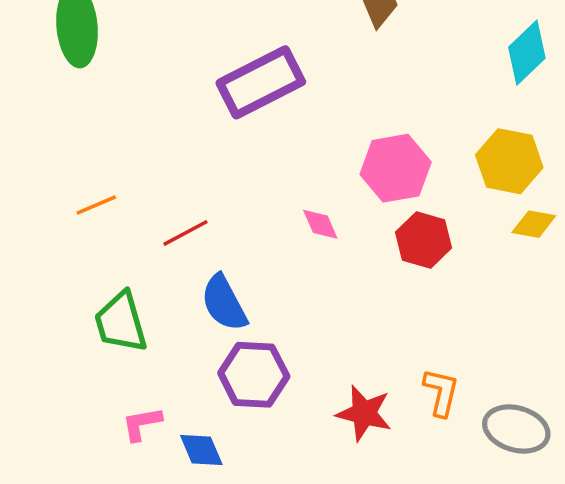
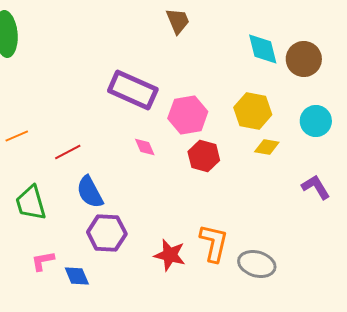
cyan diamond: (527, 53) -> (263, 49), turned -60
purple rectangle: (261, 82) -> (133, 90), moved, turned 51
orange L-shape: (441, 392) -> (214, 243), size x1.4

